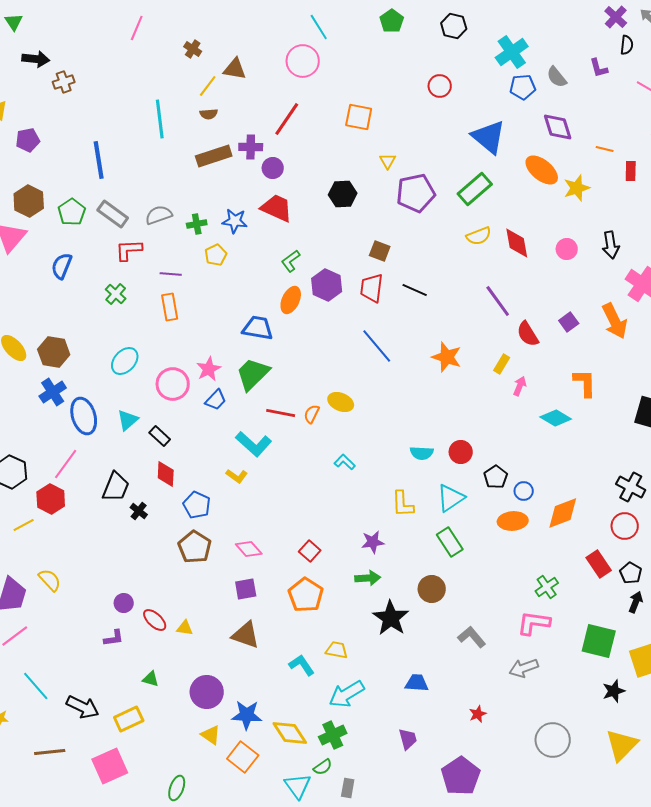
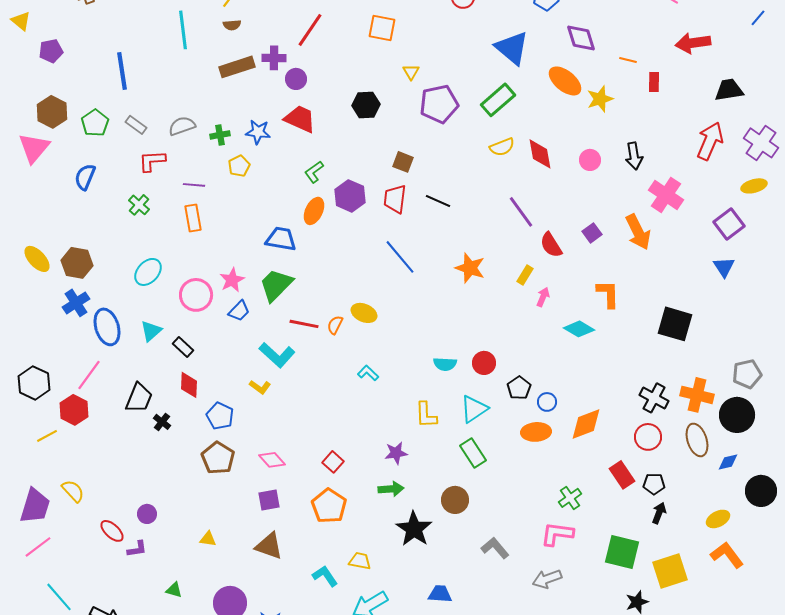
gray rectangle: (113, 214) -> (136, 125), size x0.7
black pentagon: (631, 573) -> (654, 484), turned -30
red ellipse: (155, 620) -> (112, 531), moved

